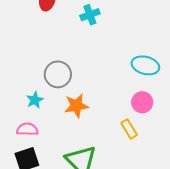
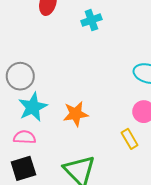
gray circle: (58, 74) -> (20, 76), moved
cyan star: (35, 100) -> (33, 107), size x1.6

